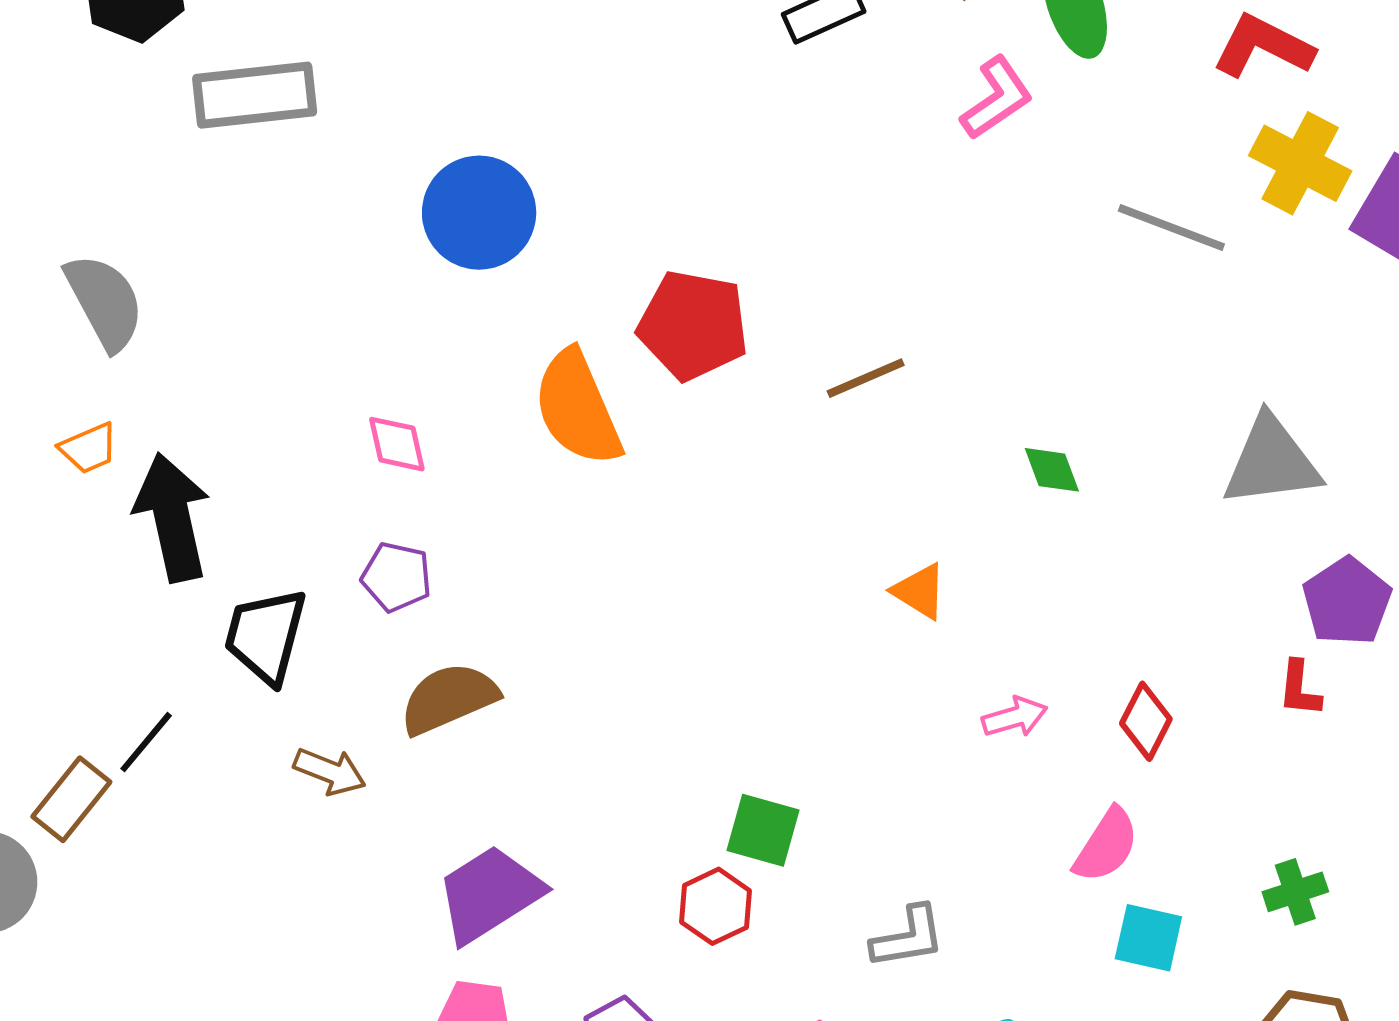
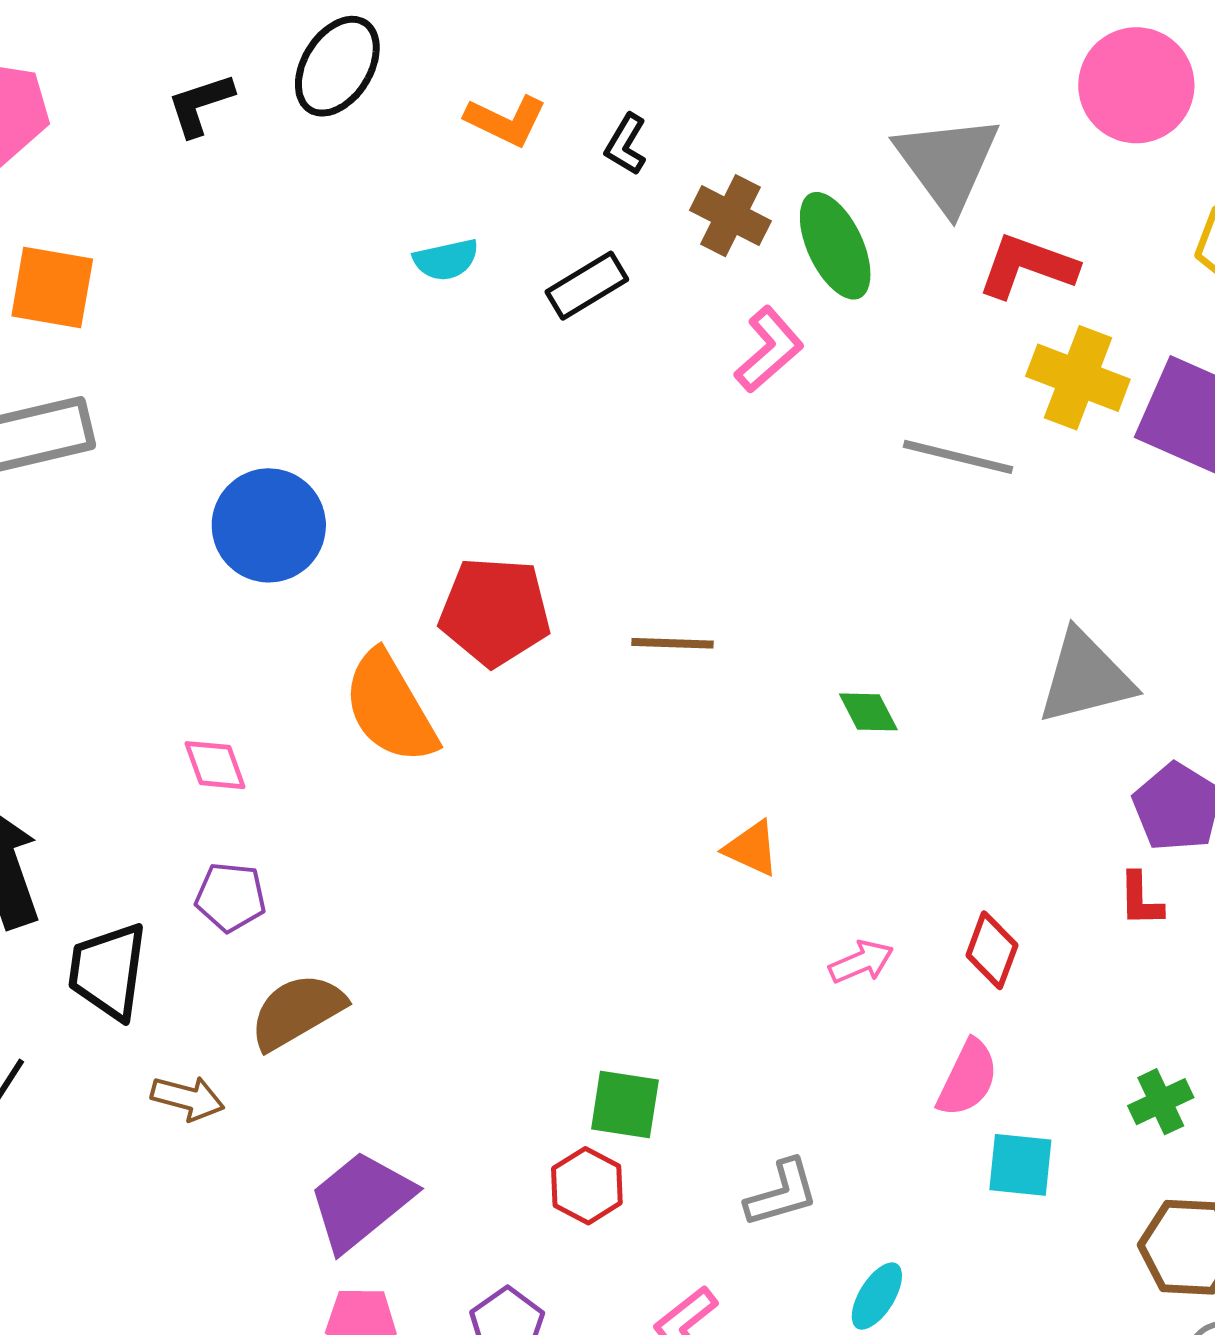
brown line: (866, 378) -> (673, 643), turned 32

